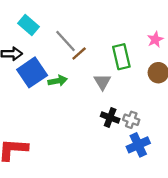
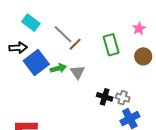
gray triangle: (102, 82) -> (77, 72), moved

